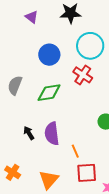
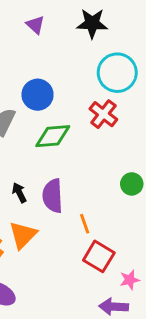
blue circle: (49, 55) -> (38, 95), moved
red square: (87, 173) -> (99, 256), turned 30
orange triangle: (49, 180) -> (23, 235), moved

